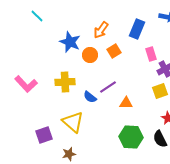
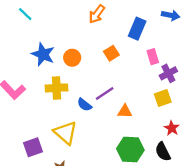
orange arrow: (101, 30) -> (97, 14), moved
blue star: (70, 42) -> (43, 54), moved
orange circle: (90, 55) -> (72, 58), moved

